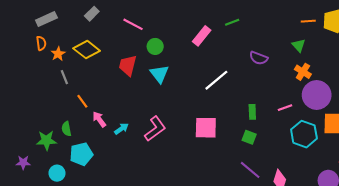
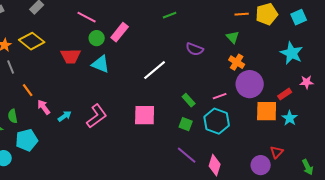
pink line: (133, 24) -> (87, 17), moved
pink rectangle: (202, 36) -> (120, 32), moved
red trapezoid: (128, 65) -> (71, 56), turned -105
cyan triangle: (159, 74) -> (101, 64), turned -30
green rectangle: (252, 112) -> (189, 100), turned -40
cyan hexagon: (304, 134) -> (217, 121), moved

